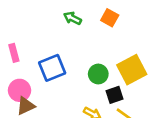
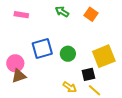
pink rectangle: (14, 53) -> (21, 15), moved, turned -72
green circle: (98, 74) -> (68, 54), moved

